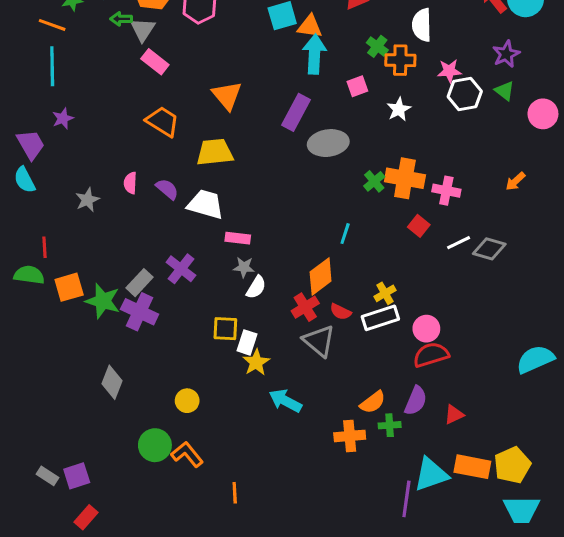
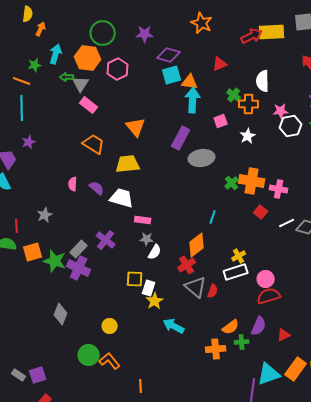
gray star: (87, 200) -> (45, 215), moved
red semicircle: (340, 312) -> (213, 291), moved, turned -96
orange rectangle: (472, 467) -> (296, 369), turned -65

